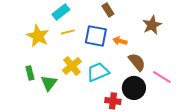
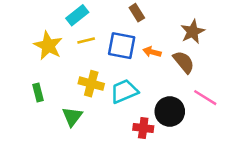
brown semicircle: (137, 62) -> (184, 62), moved
yellow cross: (72, 66) -> (91, 84), turned -36
green triangle: (49, 83) -> (72, 117), moved

